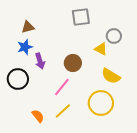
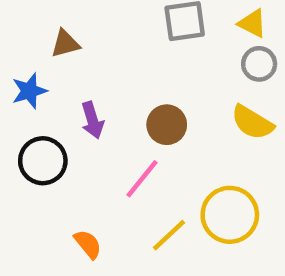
blue star: (25, 47) -> (29, 91), moved
yellow triangle: (101, 49) -> (252, 23), moved
yellow semicircle: (111, 76) -> (252, 122), moved
yellow line: (63, 111) -> (169, 235), moved

